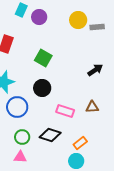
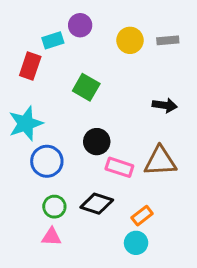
cyan rectangle: (21, 10) -> (53, 40), moved, turned 48
yellow circle: (78, 20) -> (130, 40), moved
black arrow: (95, 70) -> (165, 105), turned 42
black circle: (42, 88) -> (97, 142), moved
brown triangle: (92, 107) -> (160, 161), size x1.6

